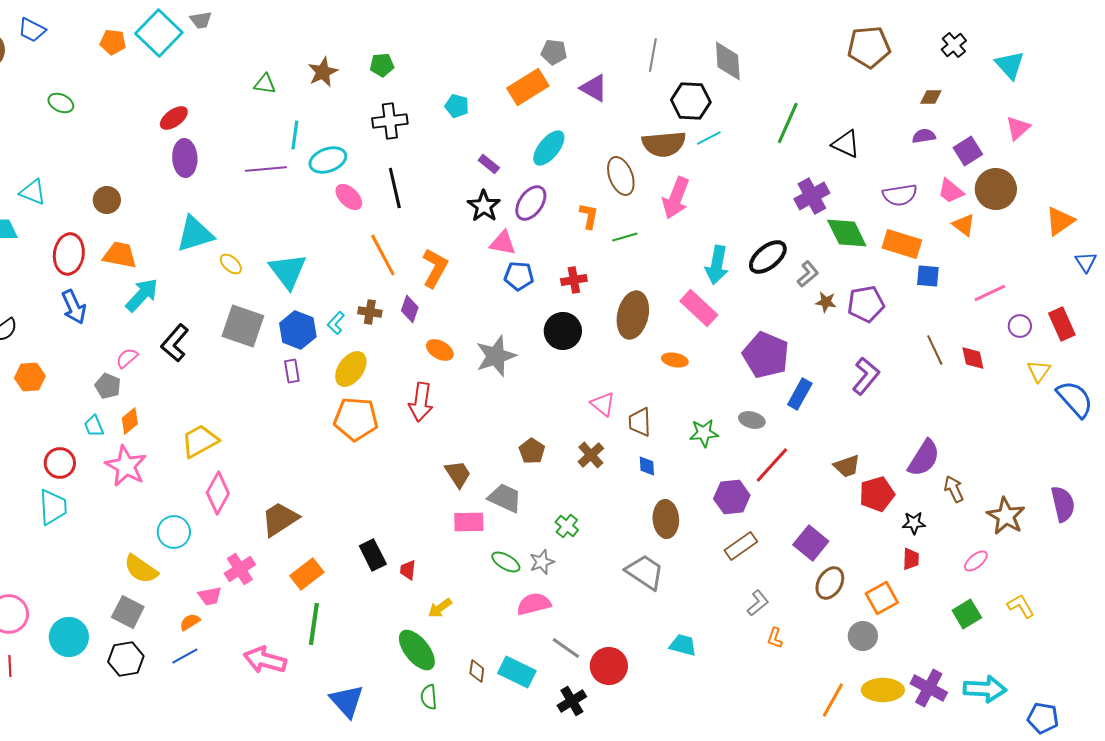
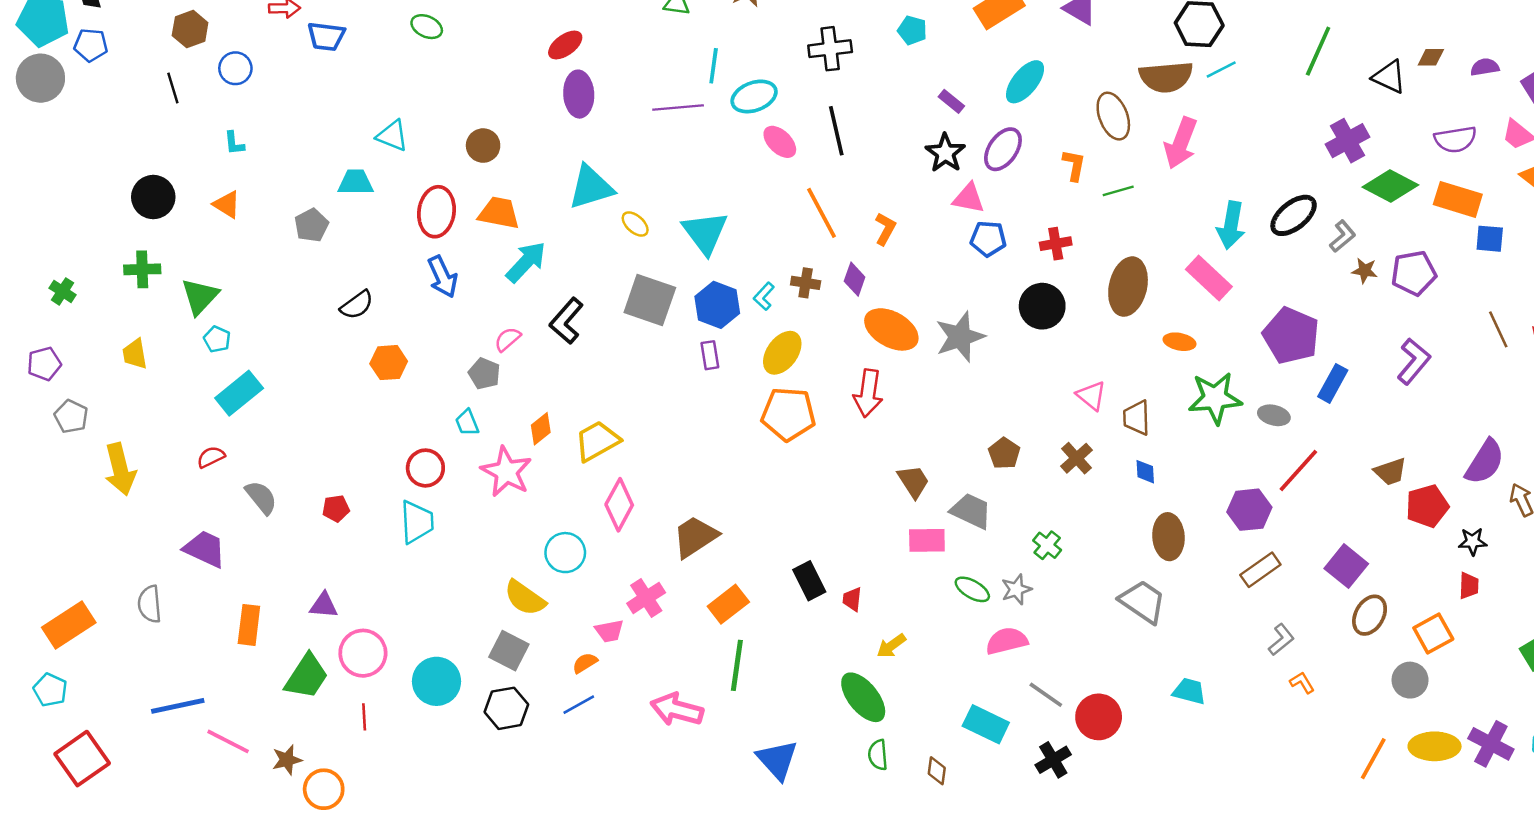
brown diamond: (931, 97) -> (1431, 57), moved
green diamond: (847, 233) -> (1390, 186), turned -36
orange L-shape: (435, 268) -> (885, 229), size x0.7
orange ellipse: (440, 350) -> (891, 329), size x1.6
orange diamond: (130, 421) -> (541, 429), moved
green star: (704, 433) -> (1215, 398), moved, size x1.5
orange L-shape: (775, 638) -> (1302, 683), turned 130
brown diamond: (477, 671) -> (937, 771), moved

